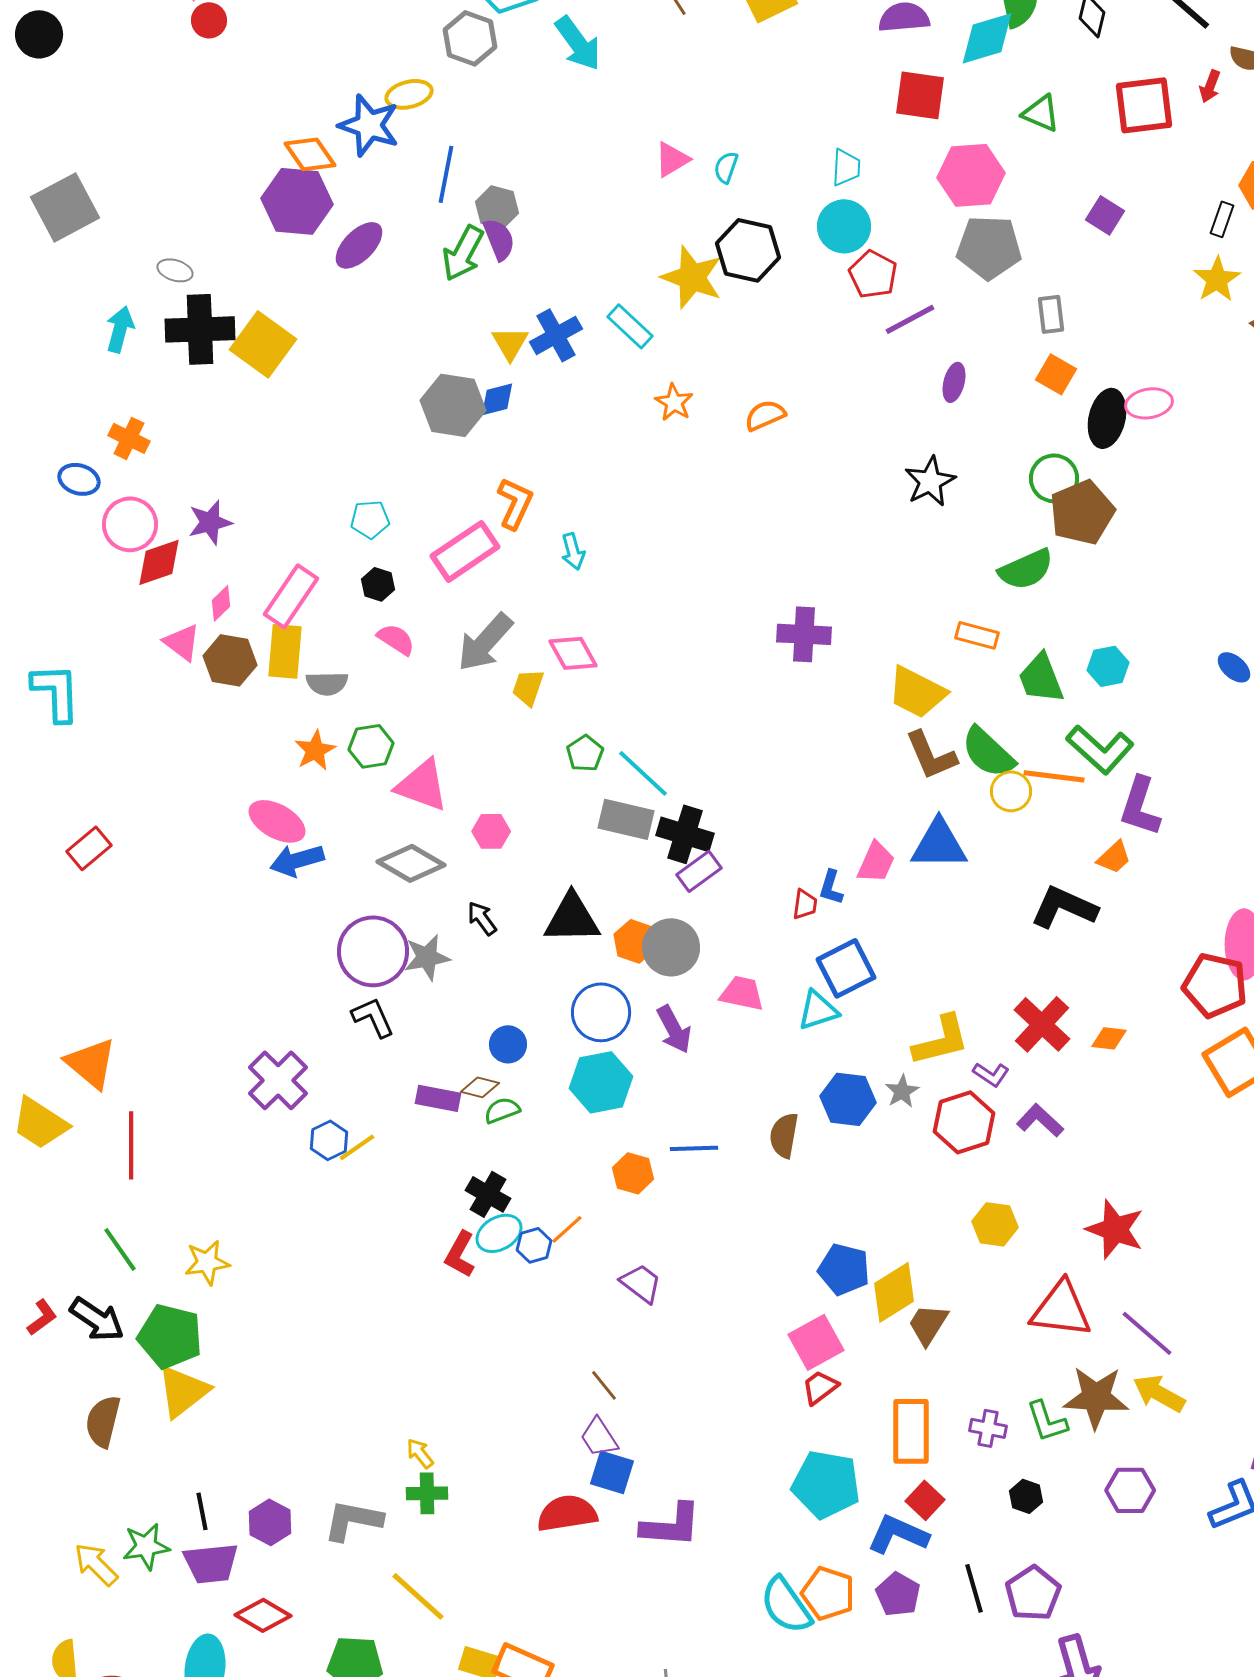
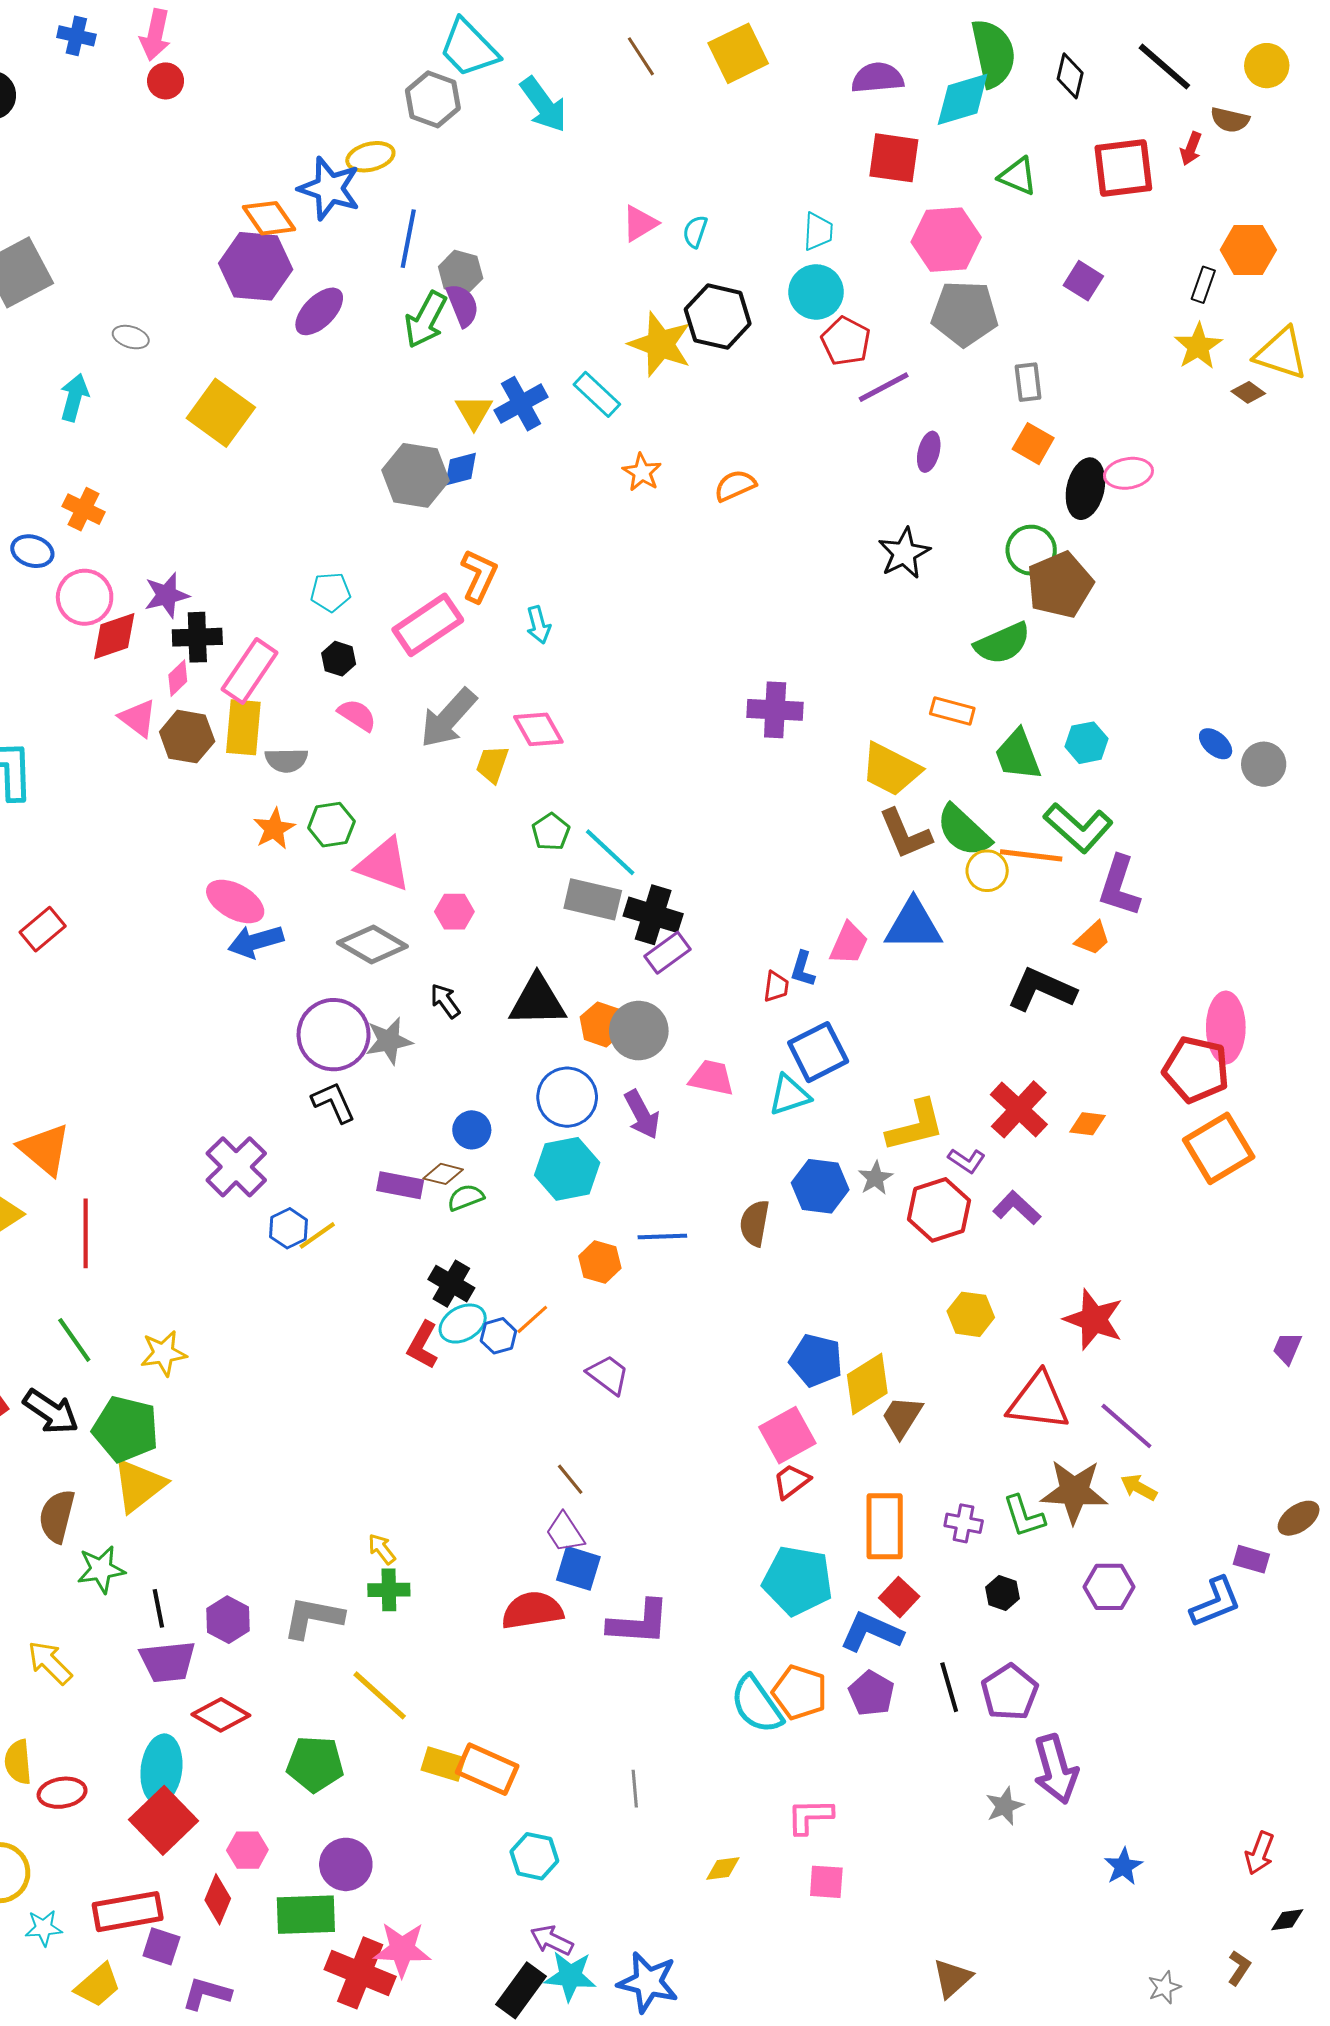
black cross: (200, 329) -> (197, 637), moved, size x0.7
yellow arrow: (1159, 1393) -> (1139, 1487), size x0.7
green star: (146, 1546) -> (101, 1569), moved

